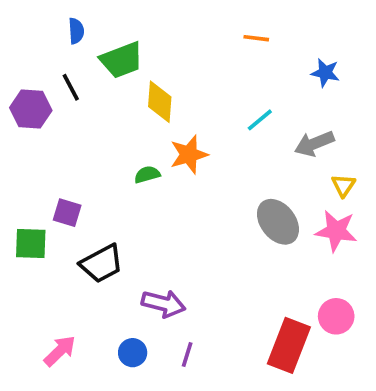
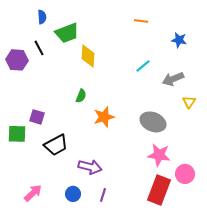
orange star: (189, 155) -> (104, 117), moved
green semicircle: (147, 175) -> (81, 96), turned 128
gray ellipse: (278, 222) -> (153, 122), turned -30
pink star: (336, 231) -> (159, 155), moved

